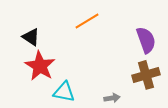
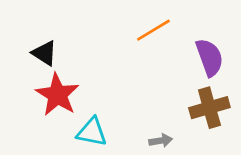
orange line: (87, 21) -> (153, 30), moved

